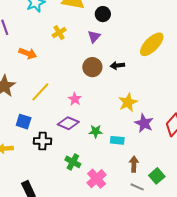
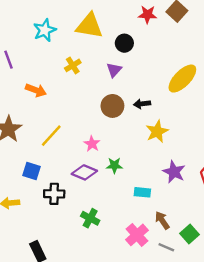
yellow star: (128, 102) -> (157, 131), moved
green star: (96, 131) -> (114, 165), moved
brown arrow: (134, 164) -> (162, 220), turned -35
pink cross: (97, 179) -> (137, 235), moved

